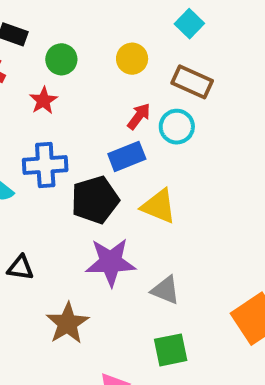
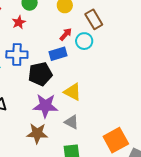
brown rectangle: (192, 82) -> (94, 19), turned 30
yellow triangle: (159, 206) -> (73, 92), moved
brown star: (67, 323) -> (37, 133), moved, turned 30

